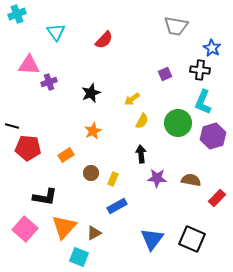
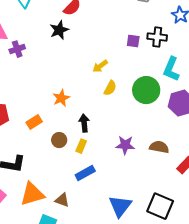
black cross: (200, 70) -> (157, 37), moved
purple square: (165, 74) -> (133, 41), turned 32
black star: (91, 93) -> (59, 30), moved
black arrow: (141, 154) -> (84, 123), moved
orange triangle: (64, 227) -> (32, 194), turned 32
brown triangle: (94, 233) -> (62, 200), turned 49

